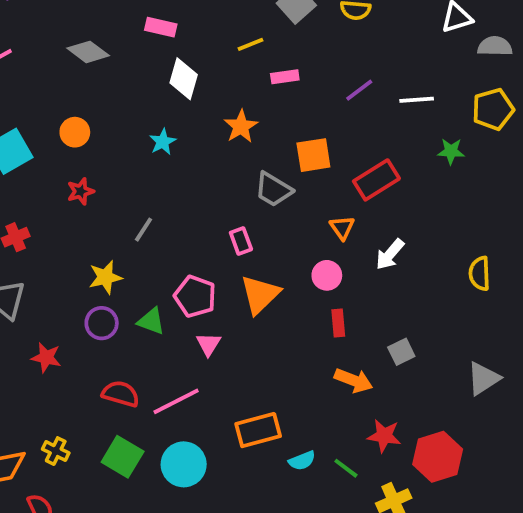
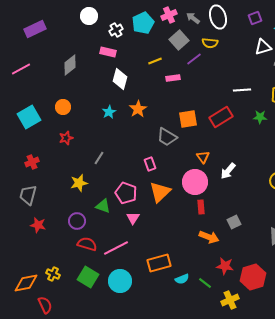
gray diamond: (88, 52) -> (70, 65), turned -75
purple line: (359, 90) -> (194, 59), moved
orange star: (241, 126) -> (138, 109), moved
red rectangle: (376, 180) -> (221, 117), moved
pink circle: (327, 275) -> (195, 182), size x1.6
purple circle: (102, 323) -> (77, 221), moved
red star: (46, 357) -> (38, 225), moved

